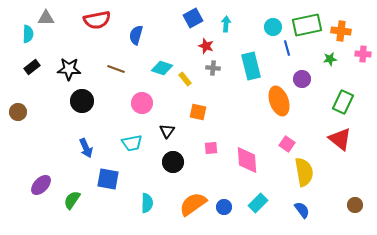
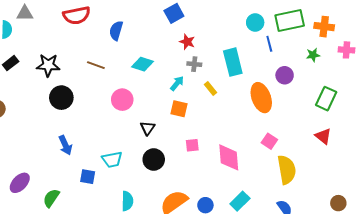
cyan arrow: (226, 24) -> (177, 83), moved, turned 35
yellow rectangle: (185, 79) -> (211, 88), moved
red triangle: (340, 139) -> (323, 136), size x0.7
cyan trapezoid: (132, 143) -> (112, 159), moved
blue square: (108, 179) -> (88, 177), size x0.7

